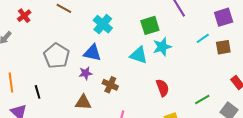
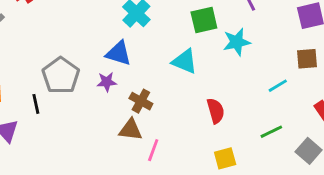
cyan line: (203, 38) -> (278, 86), moved
cyan star: (162, 47) -> (237, 42), moved
gray pentagon: (57, 56) -> (61, 75), moved
brown triangle: (83, 102) -> (130, 130), moved

